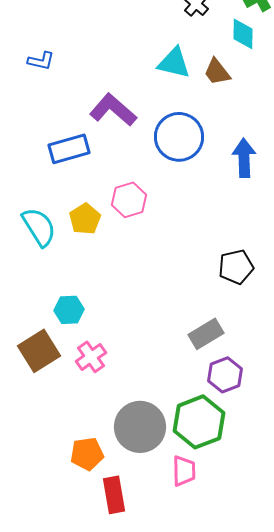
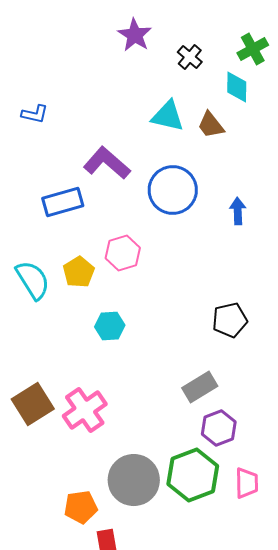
blue arrow: (244, 158) -> (238, 211), size x0.7
cyan hexagon: (69, 310) -> (110, 326), moved
pink cross: (91, 357) -> (85, 410), size x1.4
pink trapezoid: (184, 471) -> (247, 483), moved

